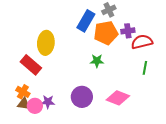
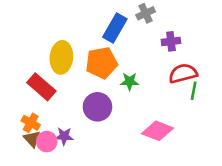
orange pentagon: (106, 33) -> (101, 63), moved
red semicircle: (142, 42) -> (183, 73), moved
purple circle: (82, 97) -> (97, 107), moved
brown triangle: (24, 104) -> (32, 139), turned 40

